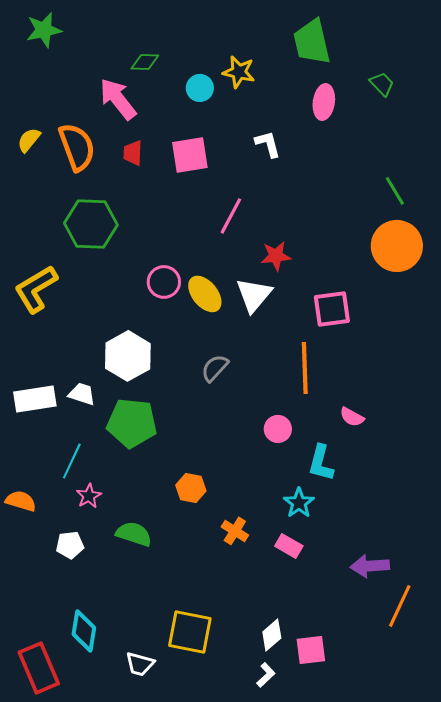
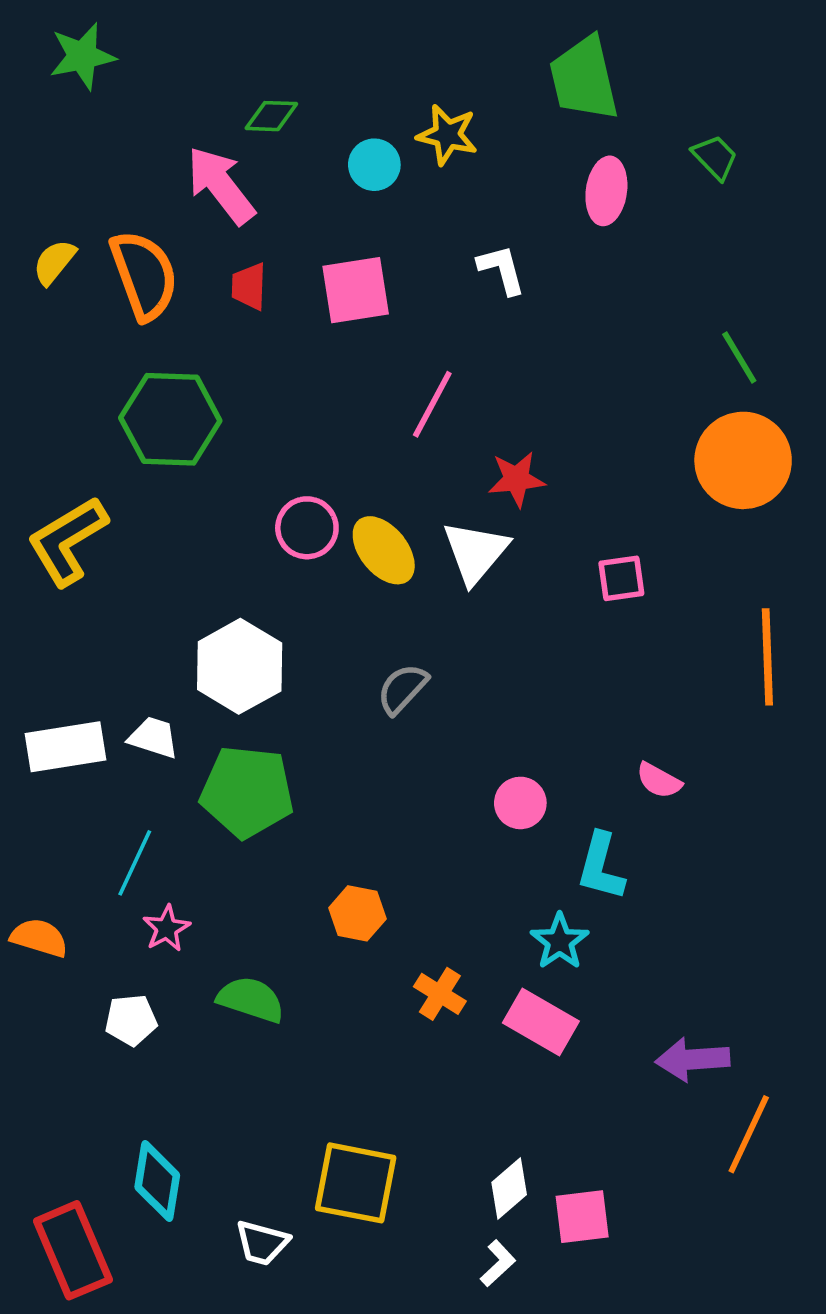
pink square: (332, 309) -> (621, 578), size x0.7
orange line: (305, 368) -> (767, 657), moved
pink rectangle: (289, 546) -> (541, 1022), size x1.4

